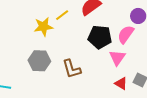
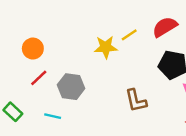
gray hexagon: (39, 61) -> (71, 87), moved

